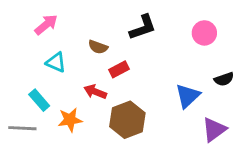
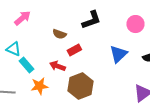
cyan triangle: (56, 62) -> (13, 49), moved
blue triangle: (188, 96) -> (118, 54), moved
cyan rectangle: (39, 100) -> (26, 65), moved

